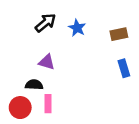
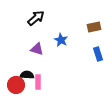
blue star: (77, 28) -> (61, 40), moved
black semicircle: (34, 85) -> (27, 75), moved

